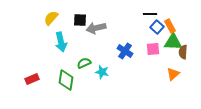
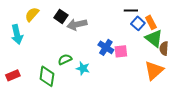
black square: (80, 20) -> (61, 16), turned 32
cyan arrow: (61, 42) -> (17, 34), moved
green triangle: (173, 42) -> (154, 38), turned 36
pink square: (153, 49) -> (121, 51), moved
orange triangle: (173, 74) -> (154, 70), size x1.5

